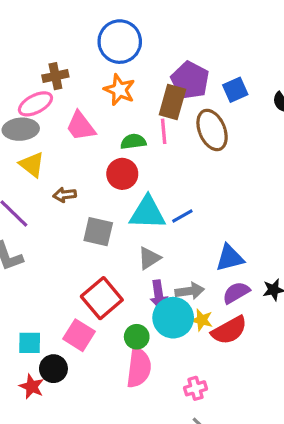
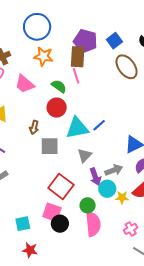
brown ellipse: (212, 130) -> (127, 67), moved
green semicircle: (133, 142) -> (59, 86), turned 56
brown arrow: (65, 195) -> (34, 127), moved, turned -56
cyan circle: (173, 318) -> (107, 189), size x0.7
yellow star: (202, 320) -> (122, 198), moved
black circle: (53, 369) -> (60, 224), moved

